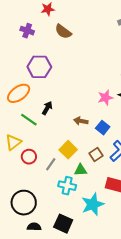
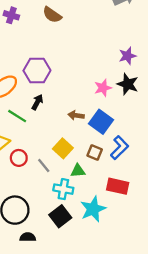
purple hexagon: (39, 67) -> (37, 70), moved
blue square: (103, 128) -> (101, 122), size x1.5
brown square: (96, 154) -> (95, 152), turned -32
gray line: (51, 164) -> (44, 166), turned -72
black square: (63, 224) -> (60, 216), moved, turned 30

